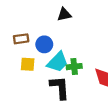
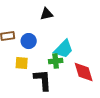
cyan trapezoid: (58, 62) -> (64, 49), moved
yellow square: (28, 64) -> (22, 63), moved

